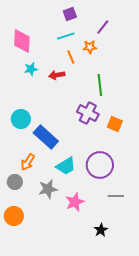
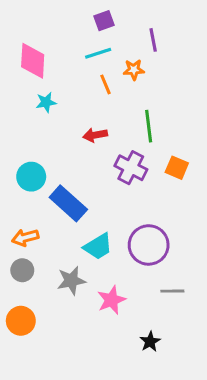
purple line: (103, 27) -> (153, 40), turned -49
red arrow: (57, 75) -> (95, 135), moved
orange square: (115, 124) -> (177, 168), moved
orange arrow: (28, 162) -> (25, 238), moved, turned 42

